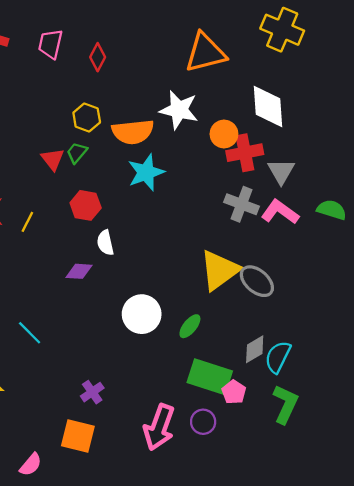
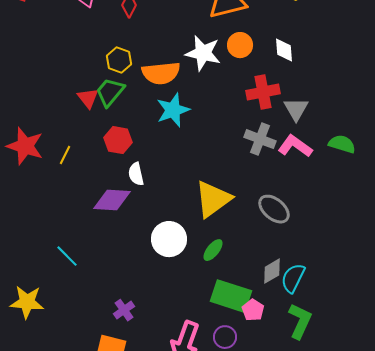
white diamond: (268, 107) -> (284, 50), size x0.6
orange circle: (224, 134) -> (240, 45), moved
green trapezoid: (77, 153) -> (110, 92), size x1.5
yellow triangle: (220, 270) -> (213, 199), moved
purple diamond: (79, 271) -> (112, 200), size x1.5

